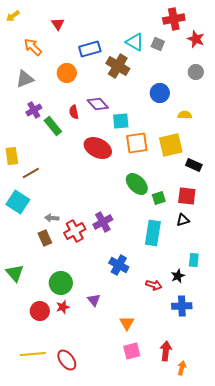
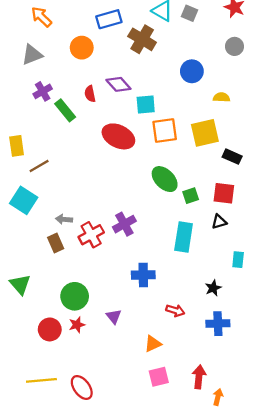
cyan rectangle: (194, 260) -> (238, 260), moved
blue cross: (119, 265) -> (143, 275), turned -30
red arrow: (154, 285) -> (175, 311), moved
orange triangle: (127, 323) -> (153, 344), turned 35

